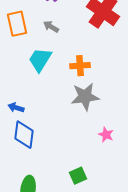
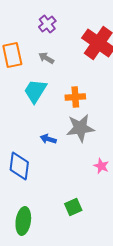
blue arrow: (16, 108) -> (48, 139), moved

